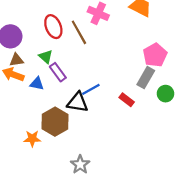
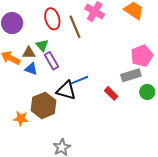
brown triangle: (16, 60) -> (29, 53), moved
gray rectangle: (146, 78) -> (131, 75), turned 36

